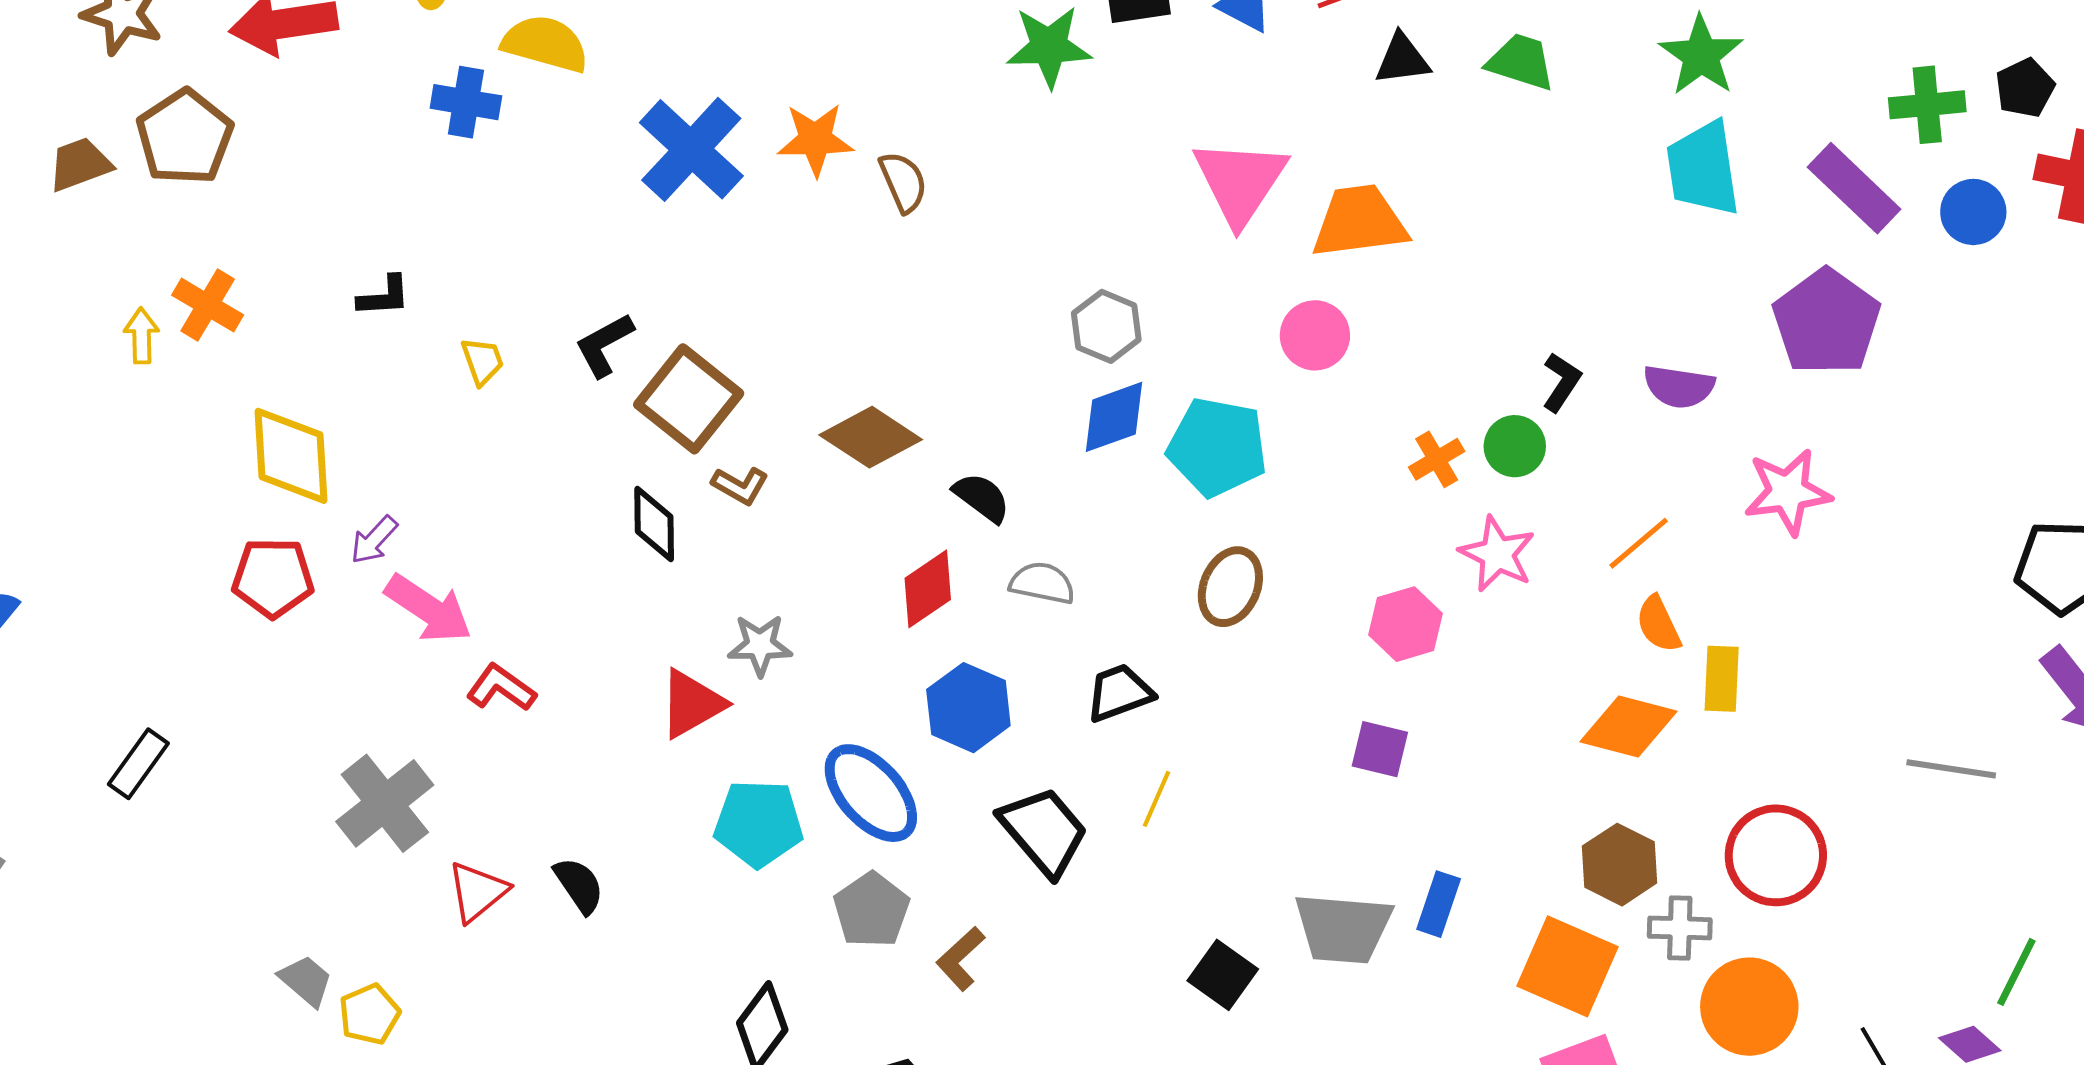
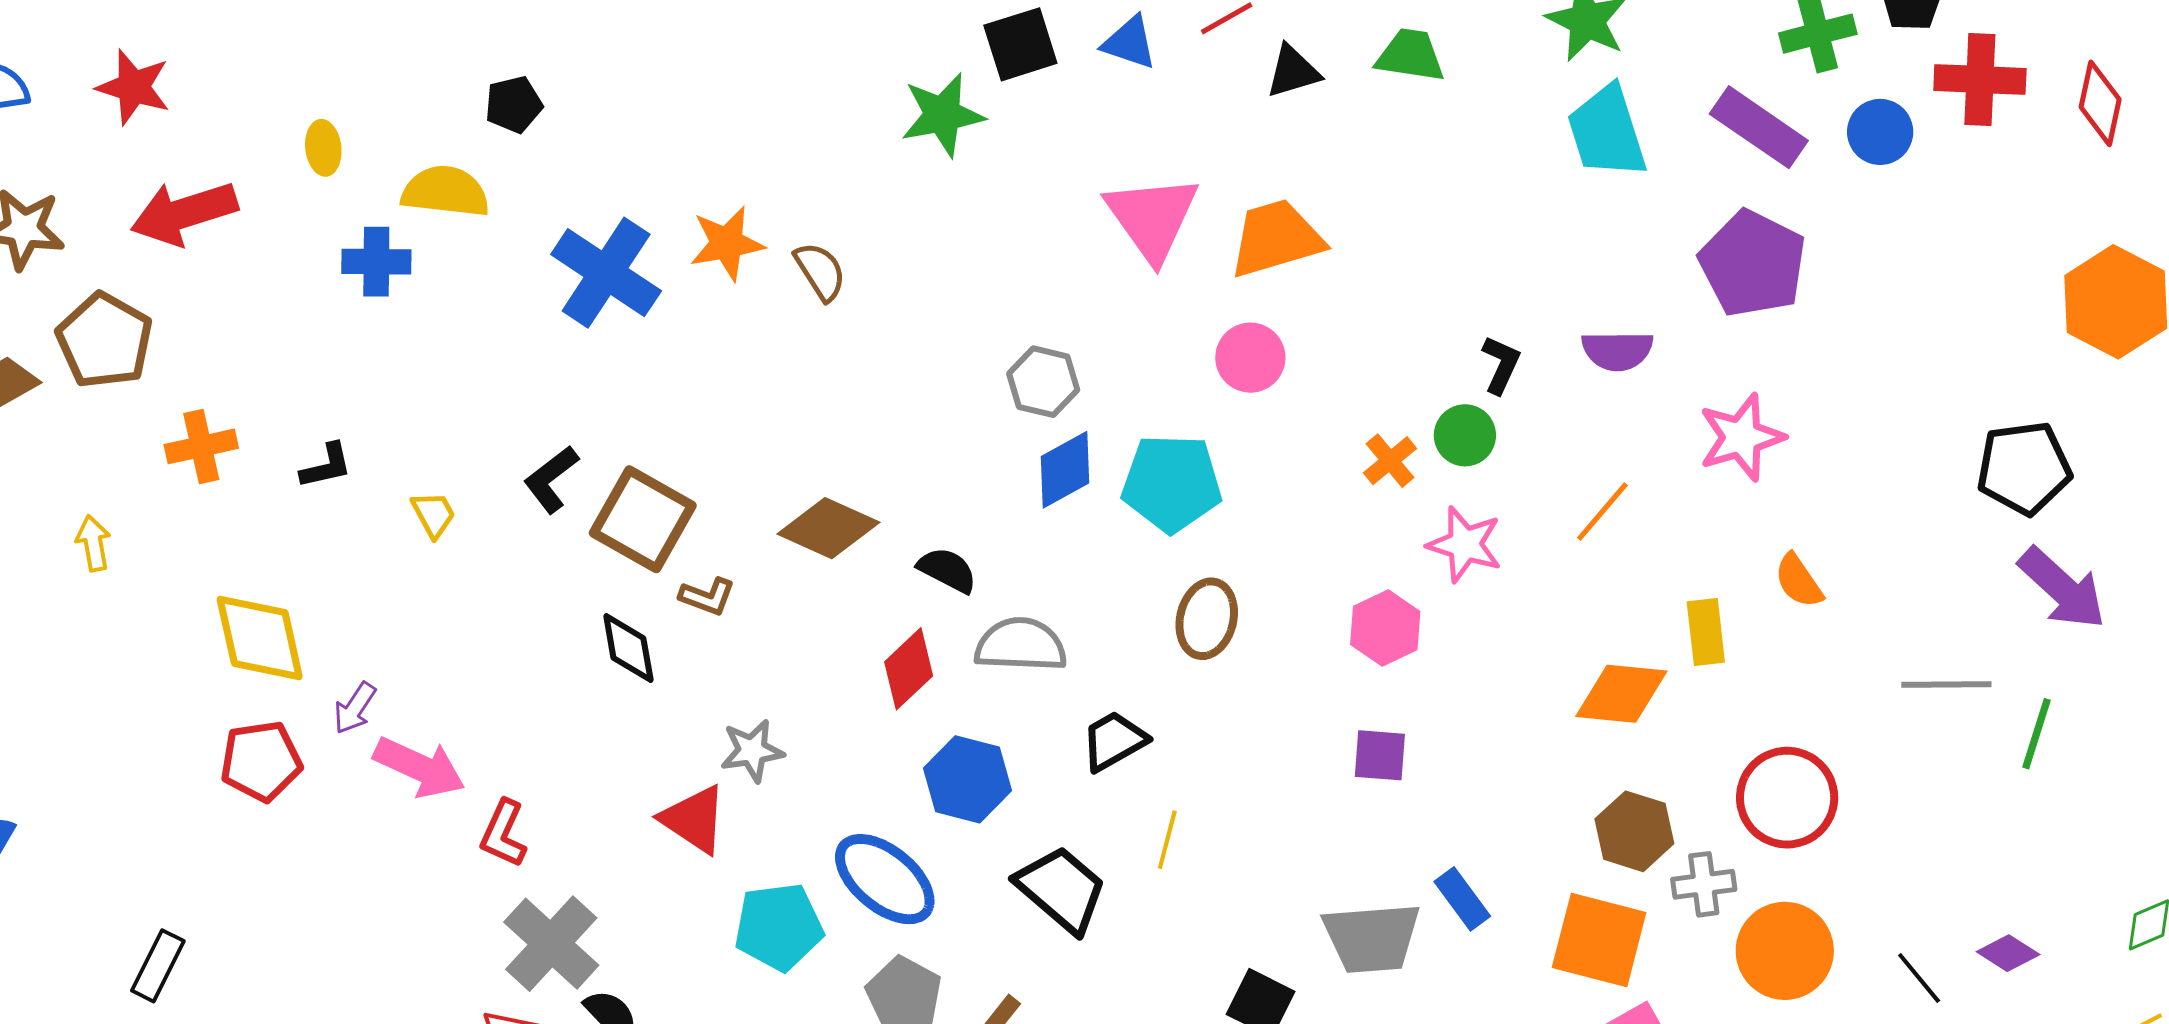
orange cross: (208, 305) -> (201, 446), moved, turned -34
gray semicircle: (1042, 583) -> (1021, 645), size x1.4
orange semicircle: (1658, 624) -> (1799, 581), moved
red L-shape: (501, 688) -> (503, 834), turned -92
red triangle: (692, 704) -> (694, 819), turned -48
gray cross: (385, 803) -> (551, 944), moved
blue rectangle: (1439, 904) -> (1462, 899), turned -46
green line: (2016, 972) -> (2037, 734), moved

